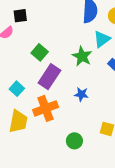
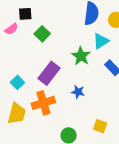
green square: (40, 52) -> (42, 34), moved

